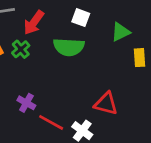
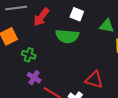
green triangle: (121, 32) -> (107, 26), turned 35
green cross: (21, 49) -> (29, 55), moved, turned -32

